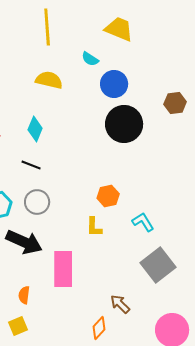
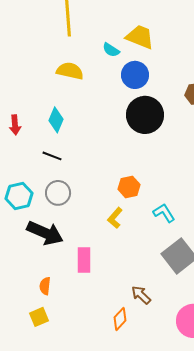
yellow trapezoid: (119, 29) -> (140, 37), moved
yellow L-shape: (94, 227) -> (115, 218), turned 40
pink rectangle: (63, 269) -> (84, 260), size x0.7

